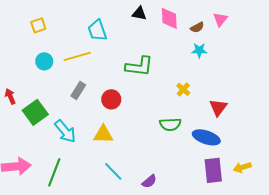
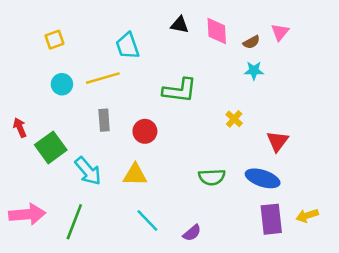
gray rectangle: (78, 90) -> (104, 120), turned -36
green semicircle: (170, 124) -> (212, 177), moved

